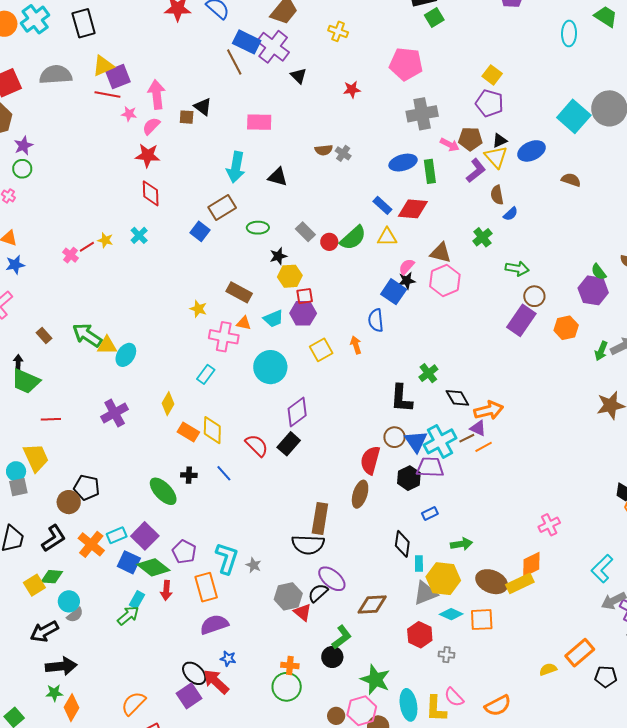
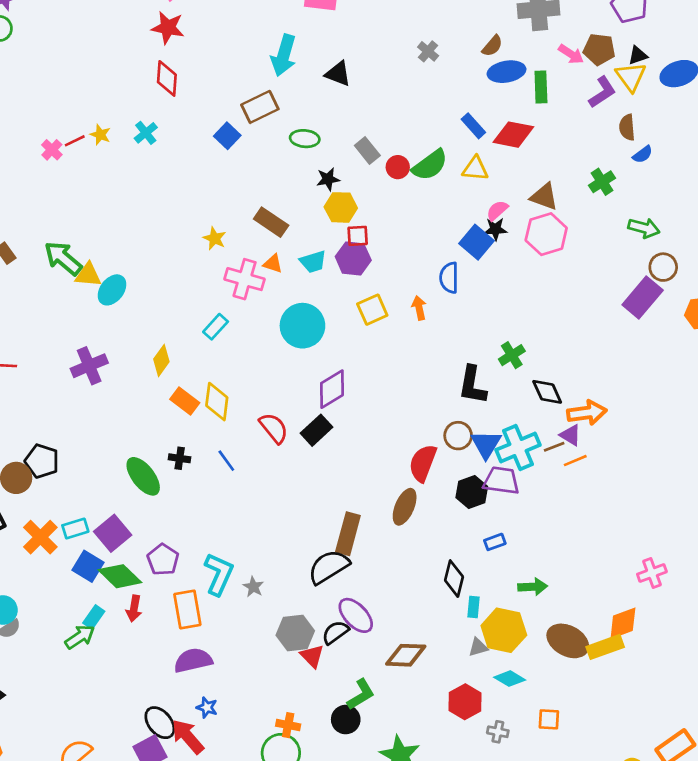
brown semicircle: (324, 150) -> (492, 46), moved, turned -48
black semicircle: (308, 545) -> (329, 567), turned 140
gray triangle: (425, 593) -> (478, 647), size x0.6
orange square: (482, 620) -> (549, 719), moved, size x0.7

